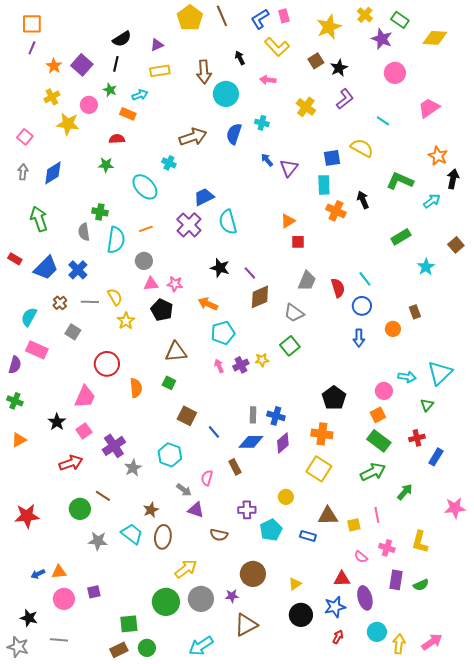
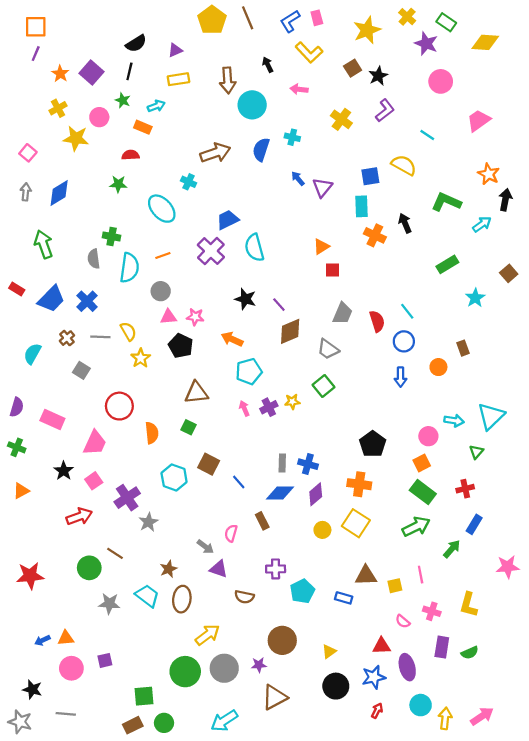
pink rectangle: (37, 350) -> (52, 419), moved
cyan hexagon: (170, 455) -> (174, 477), moved
blue rectangle: (436, 457) -> (474, 524), moved
yellow circle: (286, 497) -> (322, 530), moved

